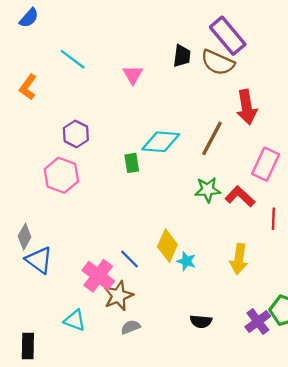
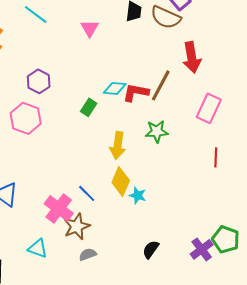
cyan diamond: (161, 142) -> (115, 88), size x0.7
green rectangle: (132, 163) -> (89, 107), turned 42
red L-shape: (240, 196) -> (136, 92), moved, turned -32
yellow arrow: (239, 259) -> (118, 145), moved
black semicircle: (201, 321) -> (151, 249), turned 120

